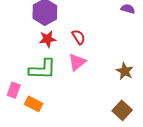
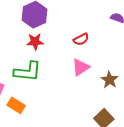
red semicircle: (78, 37) -> (81, 39), moved, turned 91
pink triangle: (77, 62) -> (81, 67), moved

